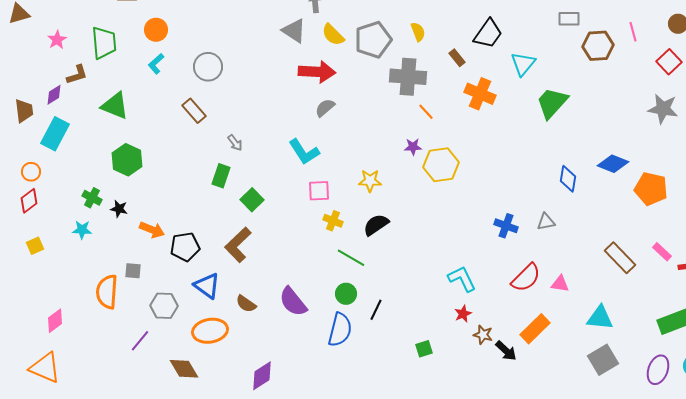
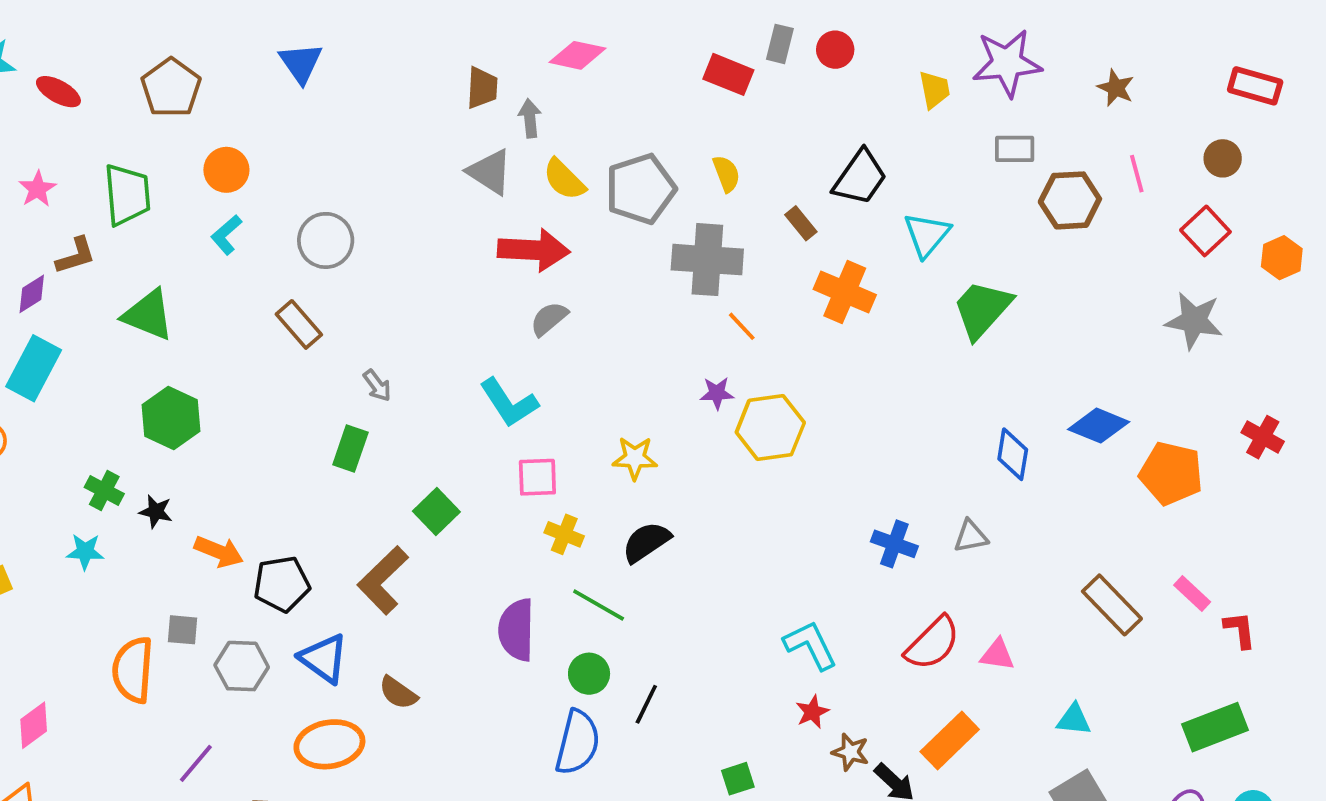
green square: (252, 200) -> (436, 511), moved
purple semicircle: (293, 302) -> (516, 630), moved, turned 40
gray hexagon: (164, 306) -> (242, 666), moved
cyan triangle: (600, 318) -> (1074, 720), size x0.7

